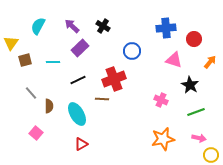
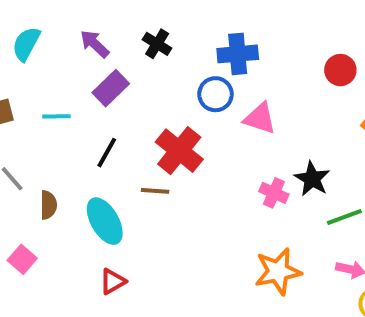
blue cross: (166, 28) -> (238, 54), moved
pink triangle: (174, 60) -> (260, 118), moved
red cross: (114, 79) -> (179, 151), turned -30
black line: (78, 80) -> (107, 153), turned -35
black star: (190, 85) -> (312, 179), moved

